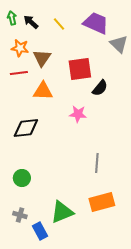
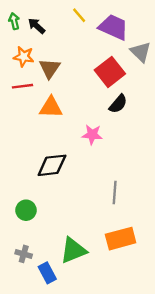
yellow line: (59, 24) -> (79, 15), moved
red square: (80, 69) -> (110, 72), moved, turned -30
black diamond: (26, 128) -> (52, 165), moved

